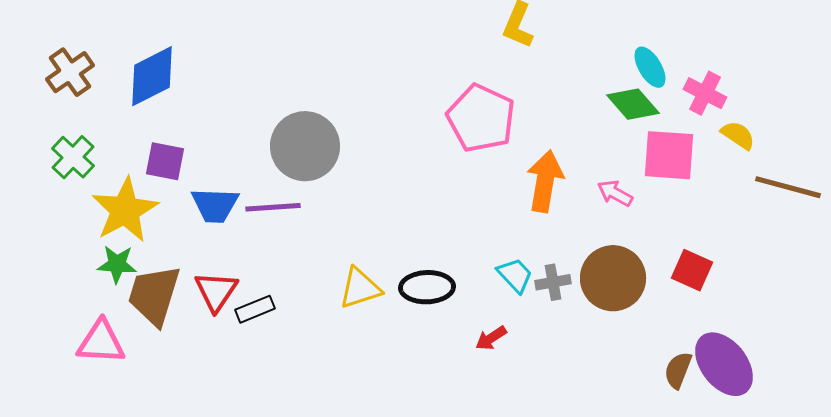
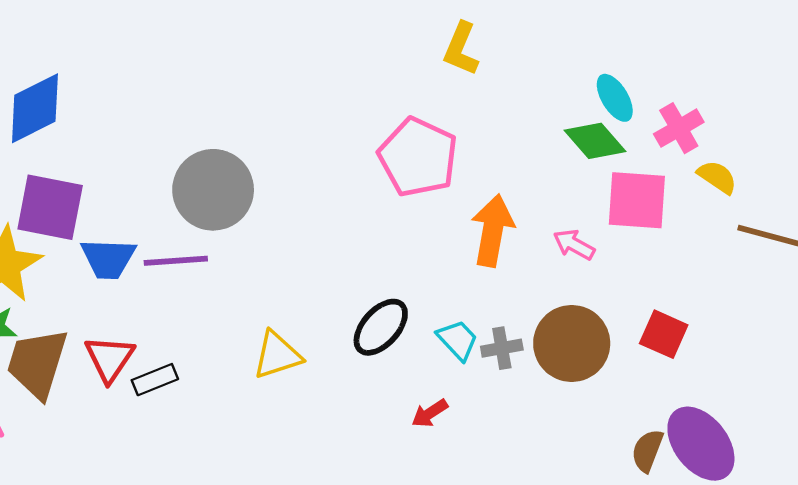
pink cross: (705, 93) -> (679, 128), turned 33
purple square: (165, 161) -> (50, 207), size x1.5
black ellipse: (427, 287) -> (381, 327), moved, turned -46

